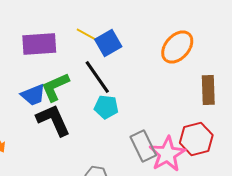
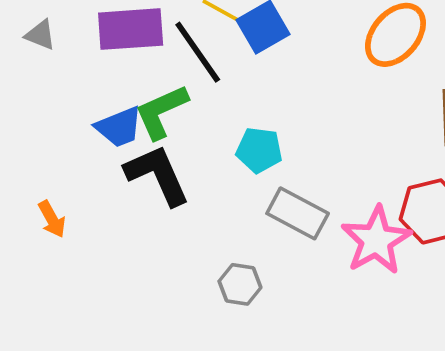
black line: (97, 77) -> (198, 52), moved
gray rectangle: (143, 146) -> (298, 213), moved, turned -36

